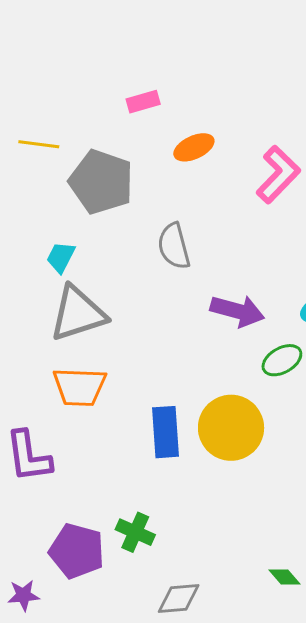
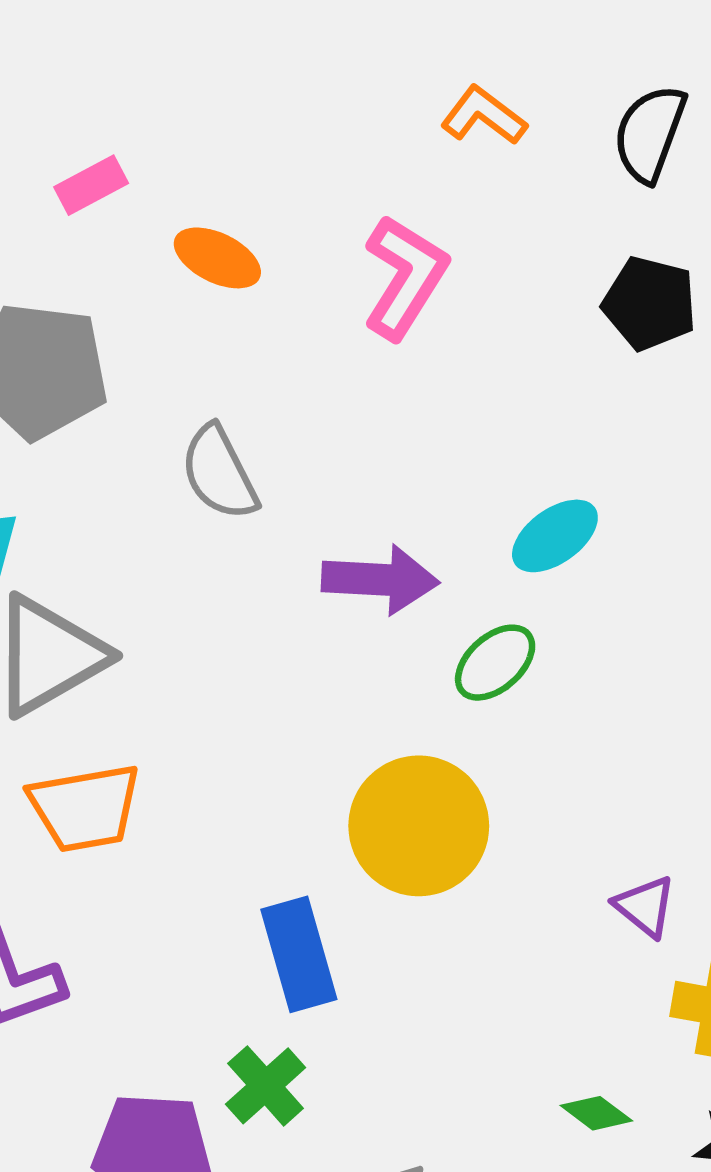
orange ellipse: (194, 147) -> (217, 258), turned 63
blue rectangle: (166, 432) -> (299, 954), moved
green cross: (135, 532) -> (266, 1086), turned 36

